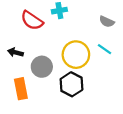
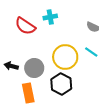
black arrow: (15, 52) -> (11, 66), moved
orange rectangle: (21, 89) -> (28, 93), moved

